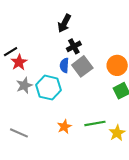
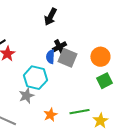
black cross: (74, 46) -> (59, 47), moved
gray square: (82, 66) -> (67, 58), turned -30
gray star: (24, 85) -> (26, 96), moved

